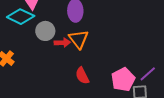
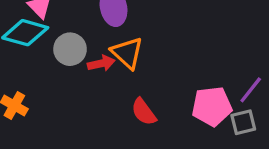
pink pentagon: (123, 79) -> (212, 106), turned 30

